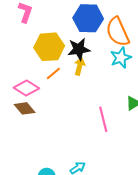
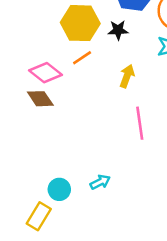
black star: (79, 49) -> (118, 30), size x0.7
yellow arrow: (80, 66) -> (127, 76), moved

